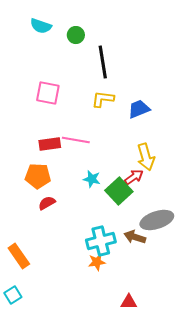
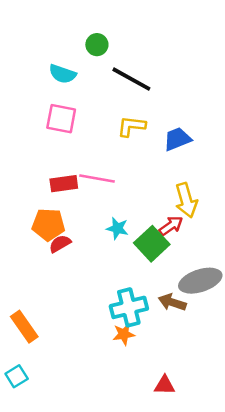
cyan semicircle: (41, 26) -> (63, 74), moved
black line: (103, 62) -> (131, 79), turned -52
red semicircle: (47, 203) -> (60, 244), moved

